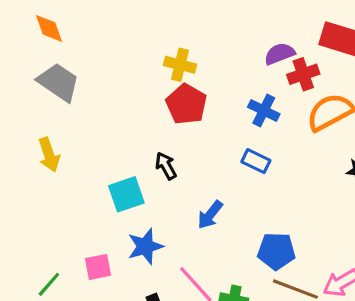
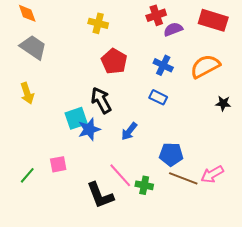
yellow cross: (180, 65) -> (98, 23), moved
red cross: (303, 74) -> (156, 15), moved
black arrow: (166, 166) -> (101, 100), size x1.5
blue star: (145, 246) -> (89, 129), moved

